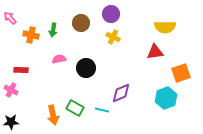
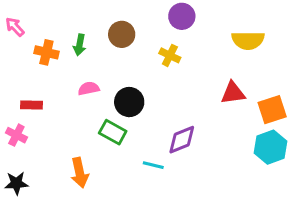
purple circle: (111, 14) -> (182, 16), moved
red triangle: (155, 52) -> (233, 93), moved
cyan hexagon: (166, 98) -> (271, 147), moved
green rectangle: (75, 108) -> (113, 132), moved

